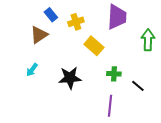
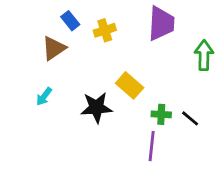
yellow rectangle: (94, 46) -> (130, 85), moved
green cross: (114, 74) -> (161, 114), moved

